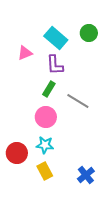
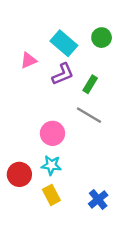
purple L-shape: (55, 65) -> (63, 74), turned -110
green rectangle: (49, 89) -> (90, 84), moved

